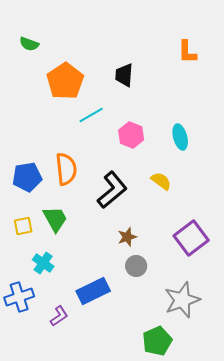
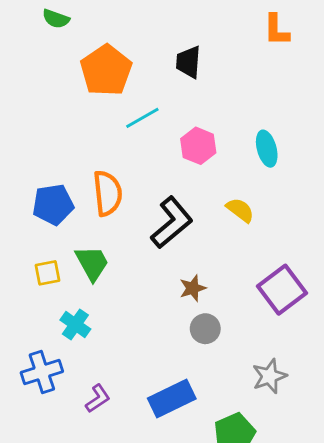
blue rectangle: (93, 291) -> (172, 399), moved
gray star: (182, 300) -> (269, 376), size x0.7

